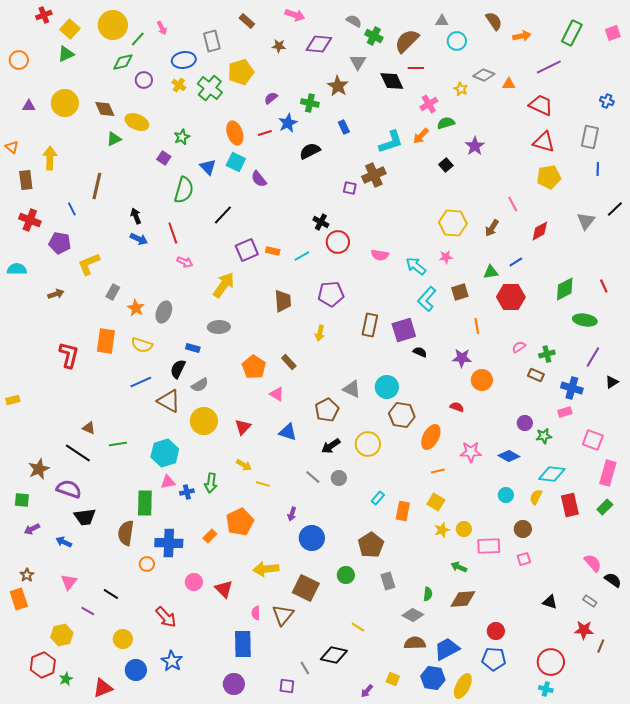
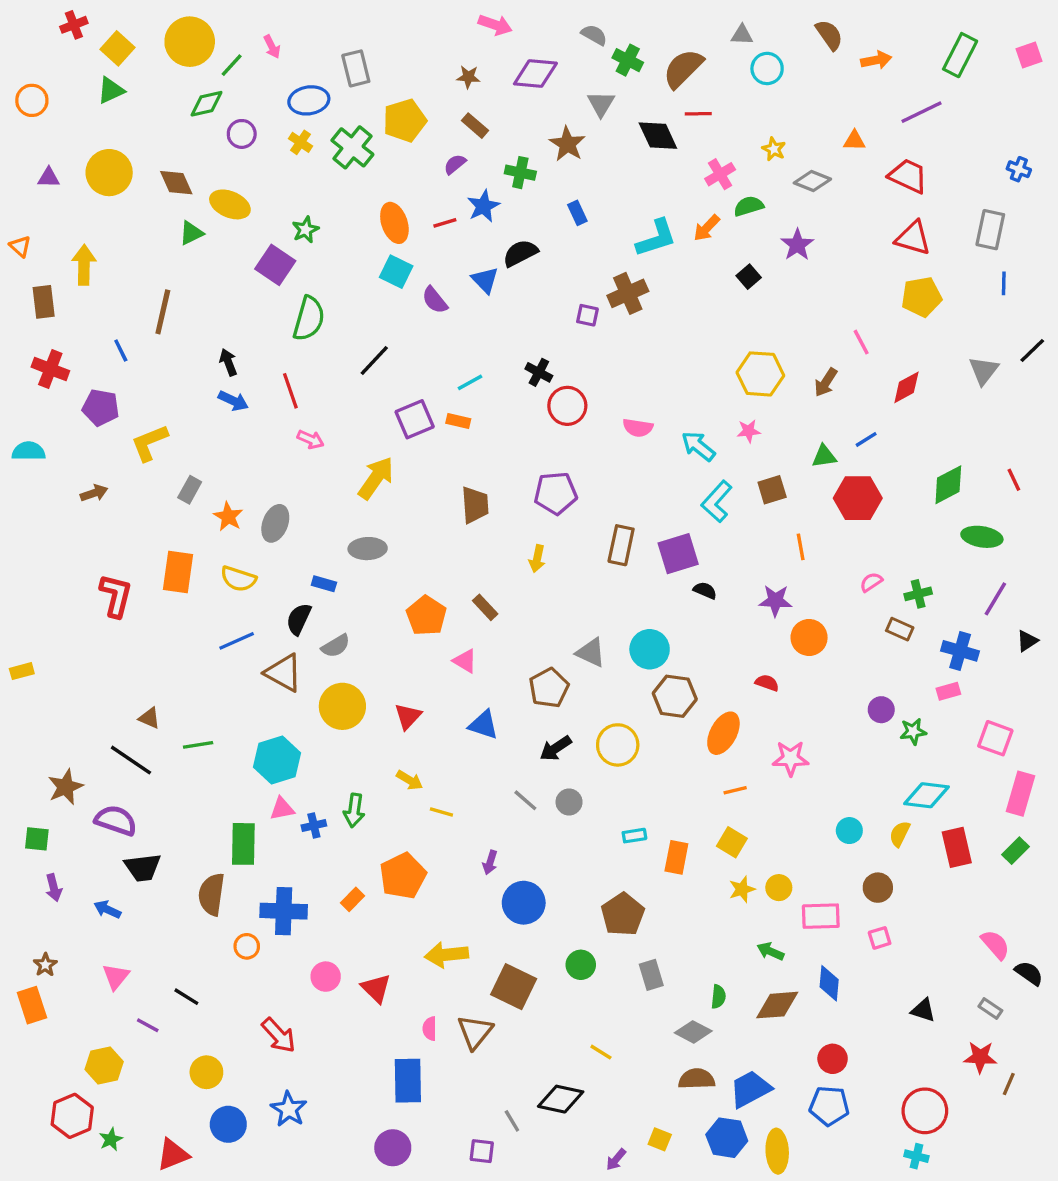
brown rectangle: (247, 21) -> (475, 126), moved
gray diamond: (484, 75) -> (812, 181), moved
purple square: (164, 158) -> (275, 265), size x1.6
blue triangle: (208, 167) -> (485, 280), moved
cyan line: (302, 256) -> (470, 382), moved
blue diamond: (509, 456) -> (829, 983), moved, turned 65
cyan rectangle: (378, 498) -> (634, 836), turned 40
purple arrow: (32, 529) -> (54, 888), turned -77
yellow ellipse: (463, 686) -> (777, 1151), turned -30

